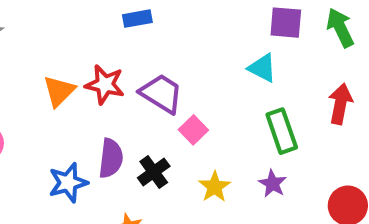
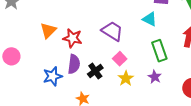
red star: (105, 84) -> (73, 38), moved
purple trapezoid: (161, 93) -> (112, 31), moved
pink square: (193, 130) -> (120, 59), moved

